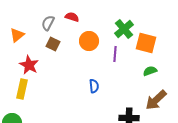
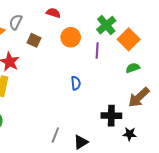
gray semicircle: (48, 23) -> (16, 22), moved
orange square: (146, 43) -> (129, 39), turned 30

